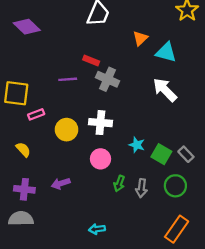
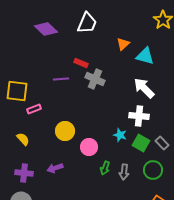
purple diamond: (27, 27) -> (46, 29), moved
white cross: (100, 123) -> (139, 116), moved
yellow circle: (67, 130) -> (65, 131), moved

